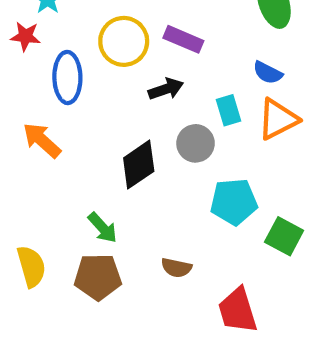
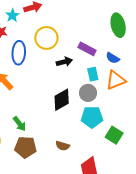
purple rectangle: (183, 39) -> (87, 49), moved
gray circle: (196, 143) -> (88, 93), moved
black diamond: (139, 165) -> (62, 100), moved
green arrow: (102, 228) -> (20, 124), moved

